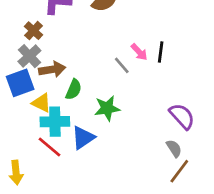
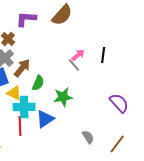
pink arrow: (139, 52) -> (78, 55), moved, turned -88
brown arrow: (52, 69) -> (22, 68), turned -42
red line: (50, 147) -> (20, 126), turned 48
gray semicircle: (174, 148) -> (88, 137), moved

